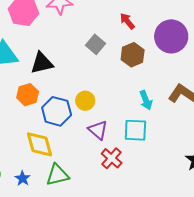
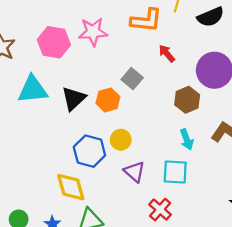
brown hexagon: (133, 55) -> (187, 100), moved
black triangle: (42, 63) -> (74, 99), turned -30
orange hexagon: (28, 95) -> (108, 100), moved
red cross: (112, 158) -> (160, 210), moved

